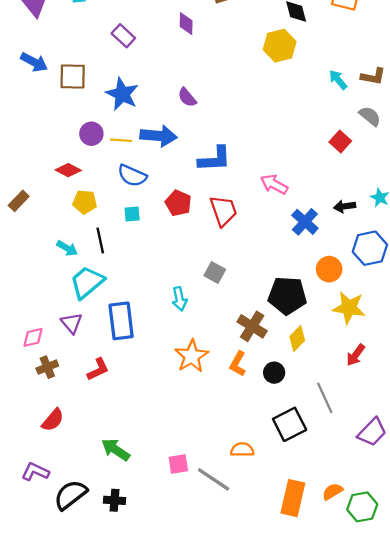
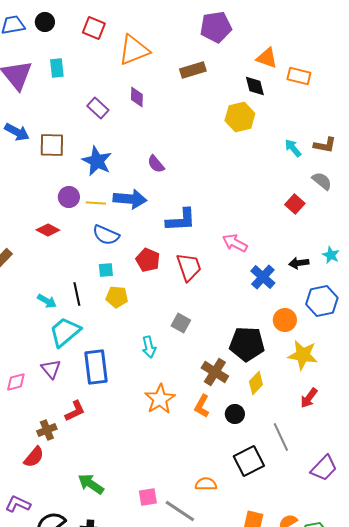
purple diamond: (186, 24) -> (137, 97), moved
yellow pentagon: (85, 202) -> (117, 297), moved
brown cross: (47, 367) -> (47, 430), moved

